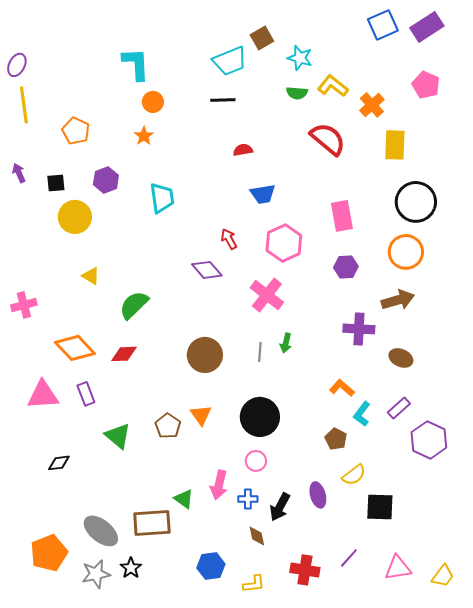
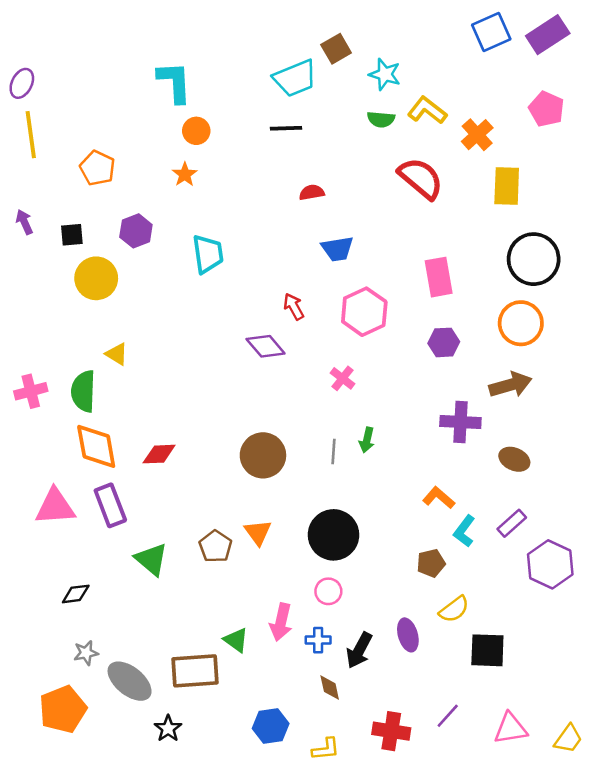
pink cross: (267, 295) -> (342, 378), size x0.6
green semicircle: (134, 305) -> (83, 391), moved, turned -44
orange diamond: (75, 348) -> (96, 446), turned 33
purple rectangle: (86, 394) -> (110, 505), size x1.4
brown pentagon: (336, 439) -> (431, 563), turned 30
gray star: (96, 574) -> (86, 653), moved, size x0.7

